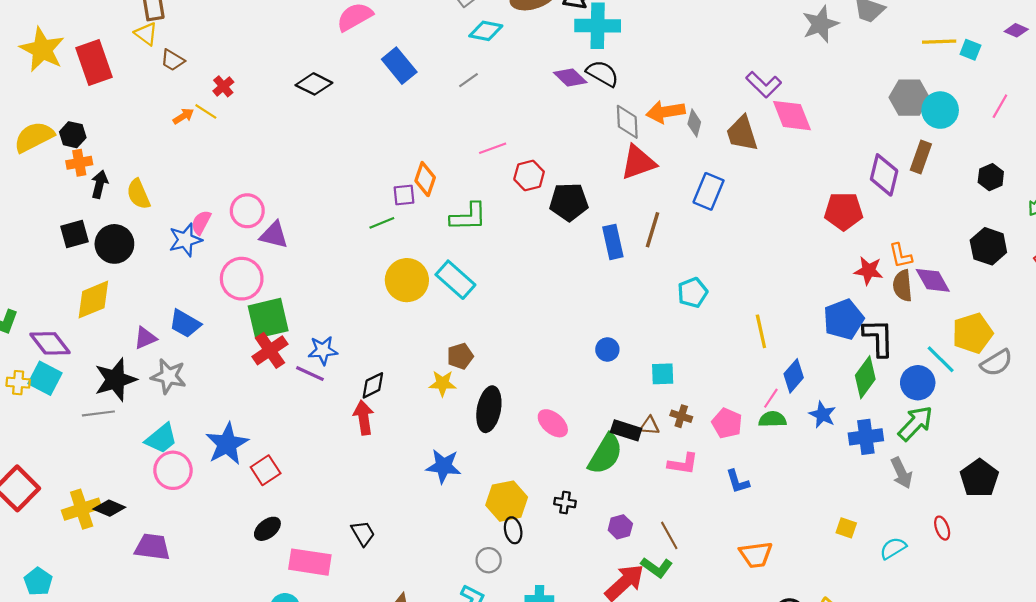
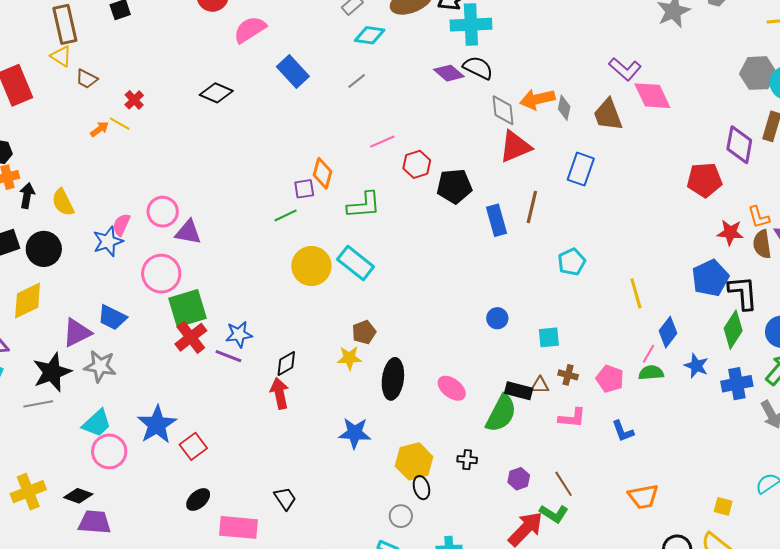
purple triangle: (145, 338) -> (77, 333), size x1.4
black diamond: (109, 508) -> (78, 496), moved
yellow square: (846, 528) -> (723, 506), moved

